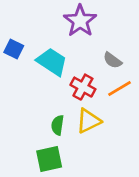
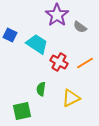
gray semicircle: (113, 60) -> (80, 27), moved
yellow triangle: (89, 121) -> (71, 98), moved
green square: (49, 159) -> (22, 111), moved

